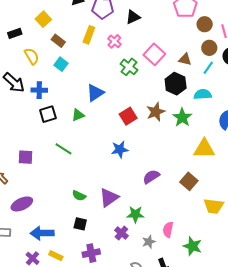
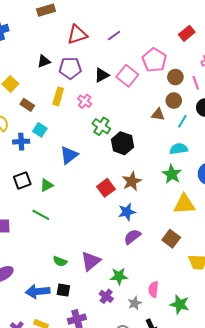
brown circle: (209, 48) -> (174, 101), moved
pink square: (154, 54) -> (127, 76), moved
cyan square: (61, 64) -> (40, 130), moved
black hexagon: (176, 84) -> (122, 143), moved
blue cross: (39, 90) -> (21, 142), moved
brown star: (156, 112) -> (132, 181), moved
green triangle: (78, 115) -> (47, 185), moved
red square: (128, 116) -> (106, 188), moved
green star: (182, 117) -> (172, 174), moved
blue star: (120, 149) -> (127, 212), moved
blue arrow: (42, 233) -> (38, 291), moved

